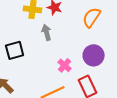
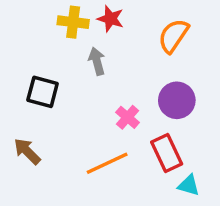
black square: (15, 50) -> (43, 92), turned 30

